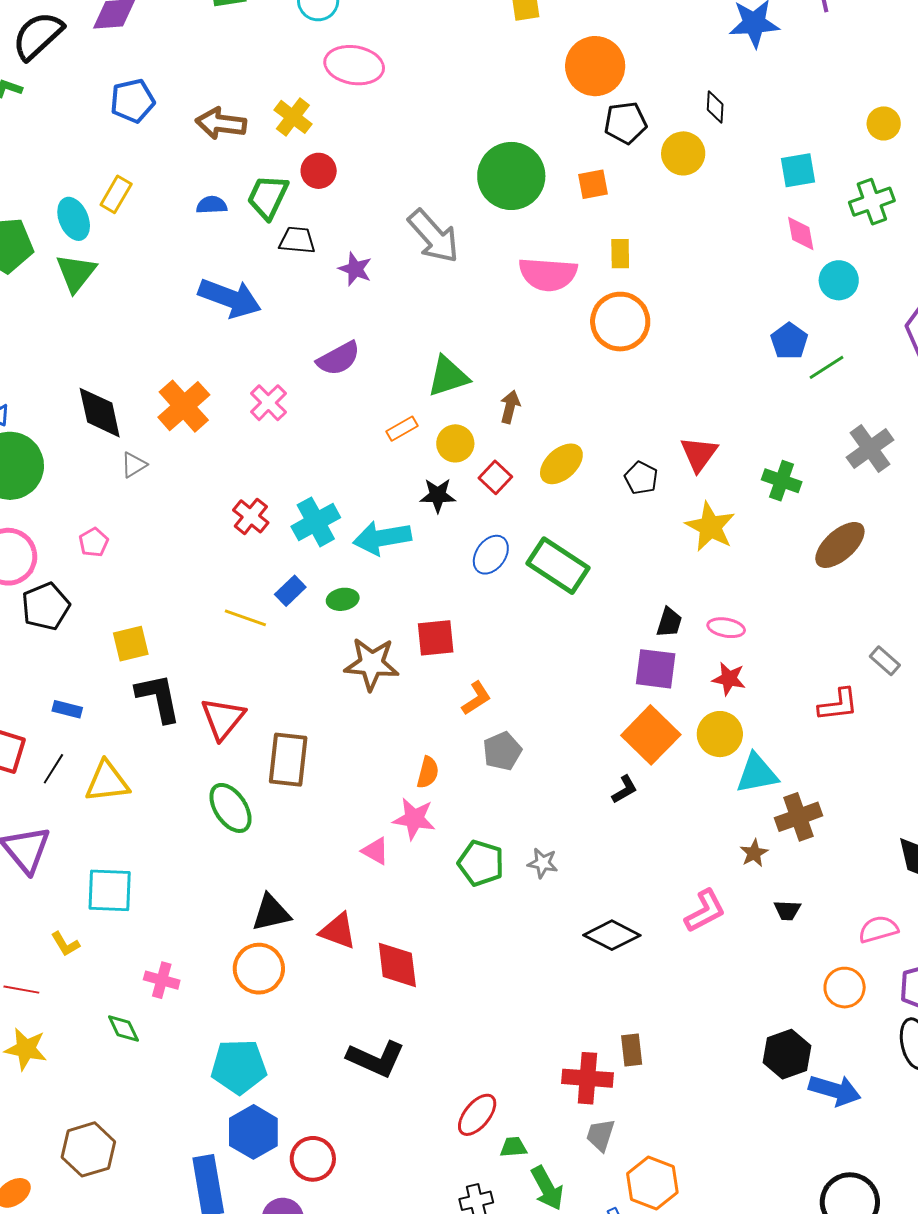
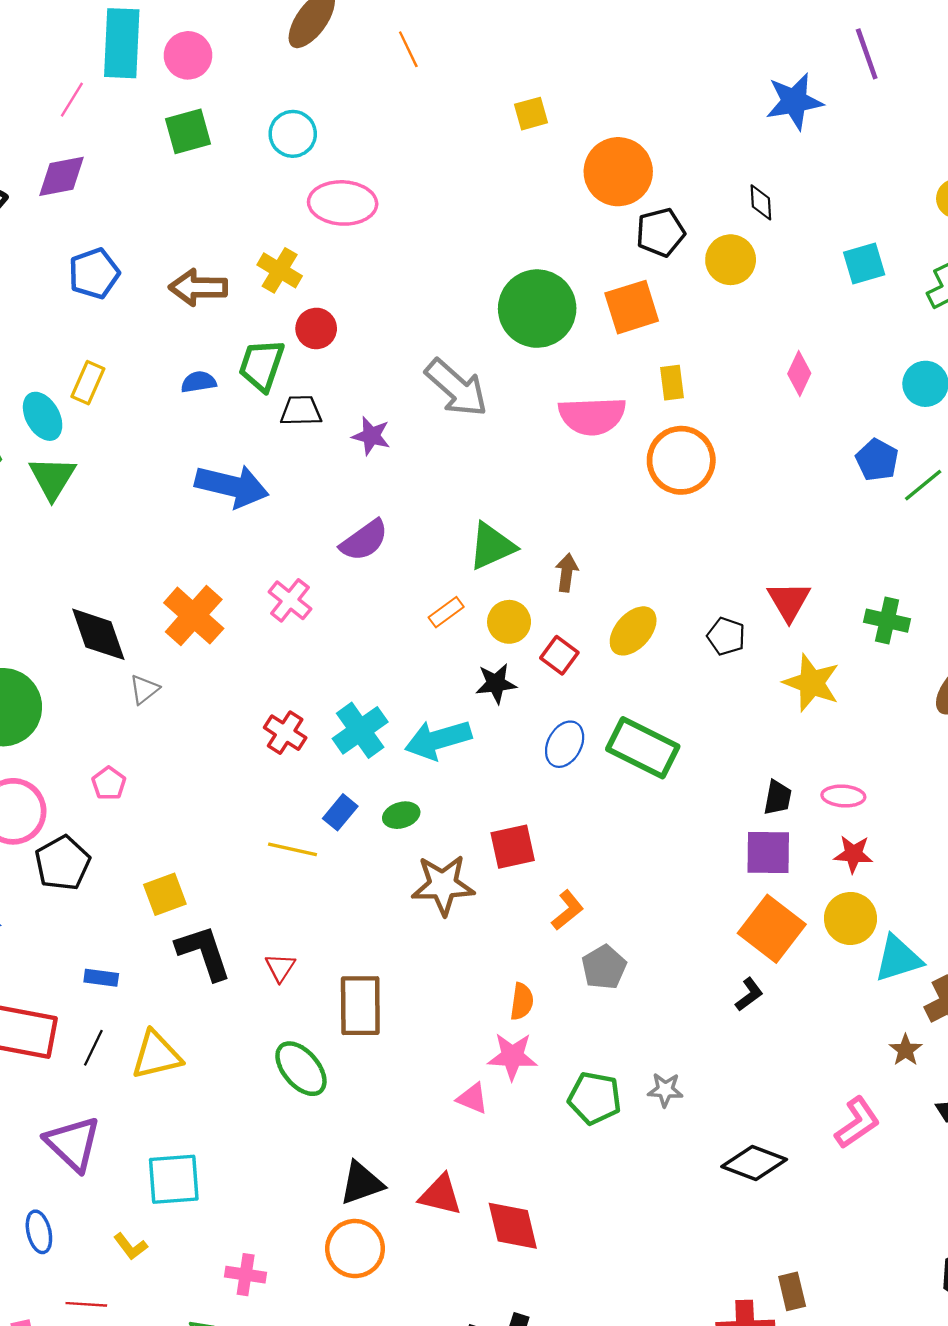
orange square: (593, 184) -> (632, 307), size x1.5
pink diamond: (801, 234) -> (799, 373), moved, turned 42
red triangle: (223, 719) -> (280, 967), size x0.6

